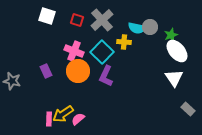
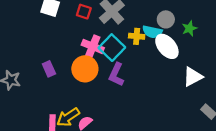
cyan semicircle: (137, 28) -> (152, 32), moved
pink cross: (74, 51) -> (93, 46), moved
white ellipse: (177, 51) -> (167, 46), moved
white triangle: (174, 78) -> (193, 77), turned 36

